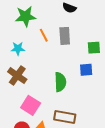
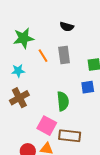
brown cross: (17, 76) -> (19, 98), turned 30
pink square: (31, 105) -> (47, 126), moved

